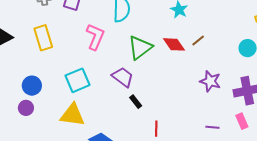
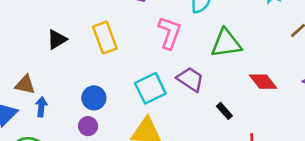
red diamond: (174, 44) -> (263, 82), moved
green triangle: (140, 48) -> (226, 43), turned 32
purple trapezoid: (123, 77) -> (190, 79), moved

